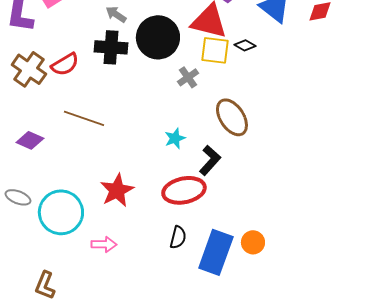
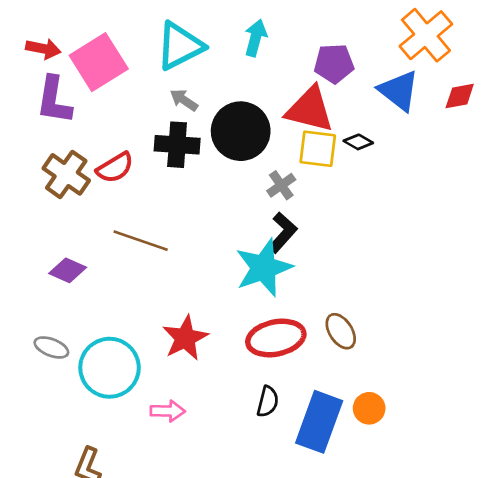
brown ellipse: (232, 117) -> (341, 331), moved, size x0.7
cyan star: (175, 138) -> (264, 268), size x2.0
black L-shape: (210, 160) -> (283, 233), moved

